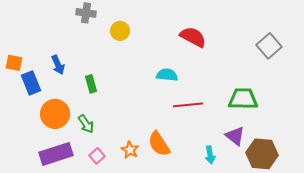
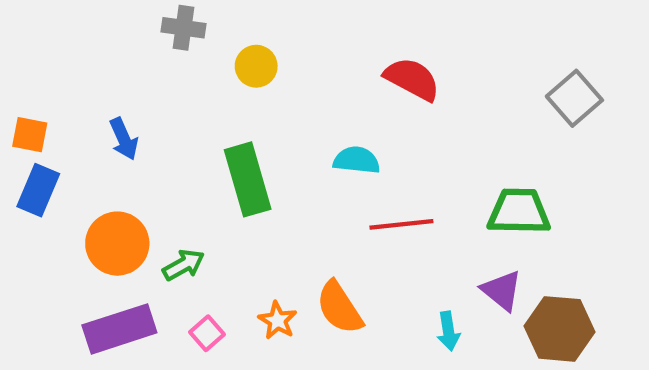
blue rectangle: (31, 83) -> (38, 190), moved, turned 45
green rectangle: (91, 84) -> (248, 179), moved, size x1.8
green arrow: (86, 124) -> (184, 265), turned -84

